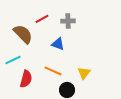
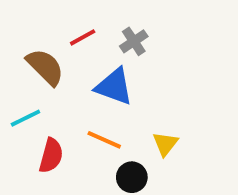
gray cross: (68, 21) -> (134, 41), turned -32
blue triangle: (58, 44) -> (114, 87), size x1.5

